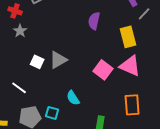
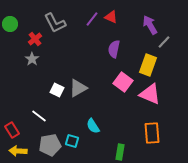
red cross: (15, 11) -> (35, 39), turned 32
gray star: (20, 31) -> (32, 59), moved
yellow rectangle: (128, 37) -> (148, 65), turned 35
pink square: (103, 70) -> (123, 82), moved

